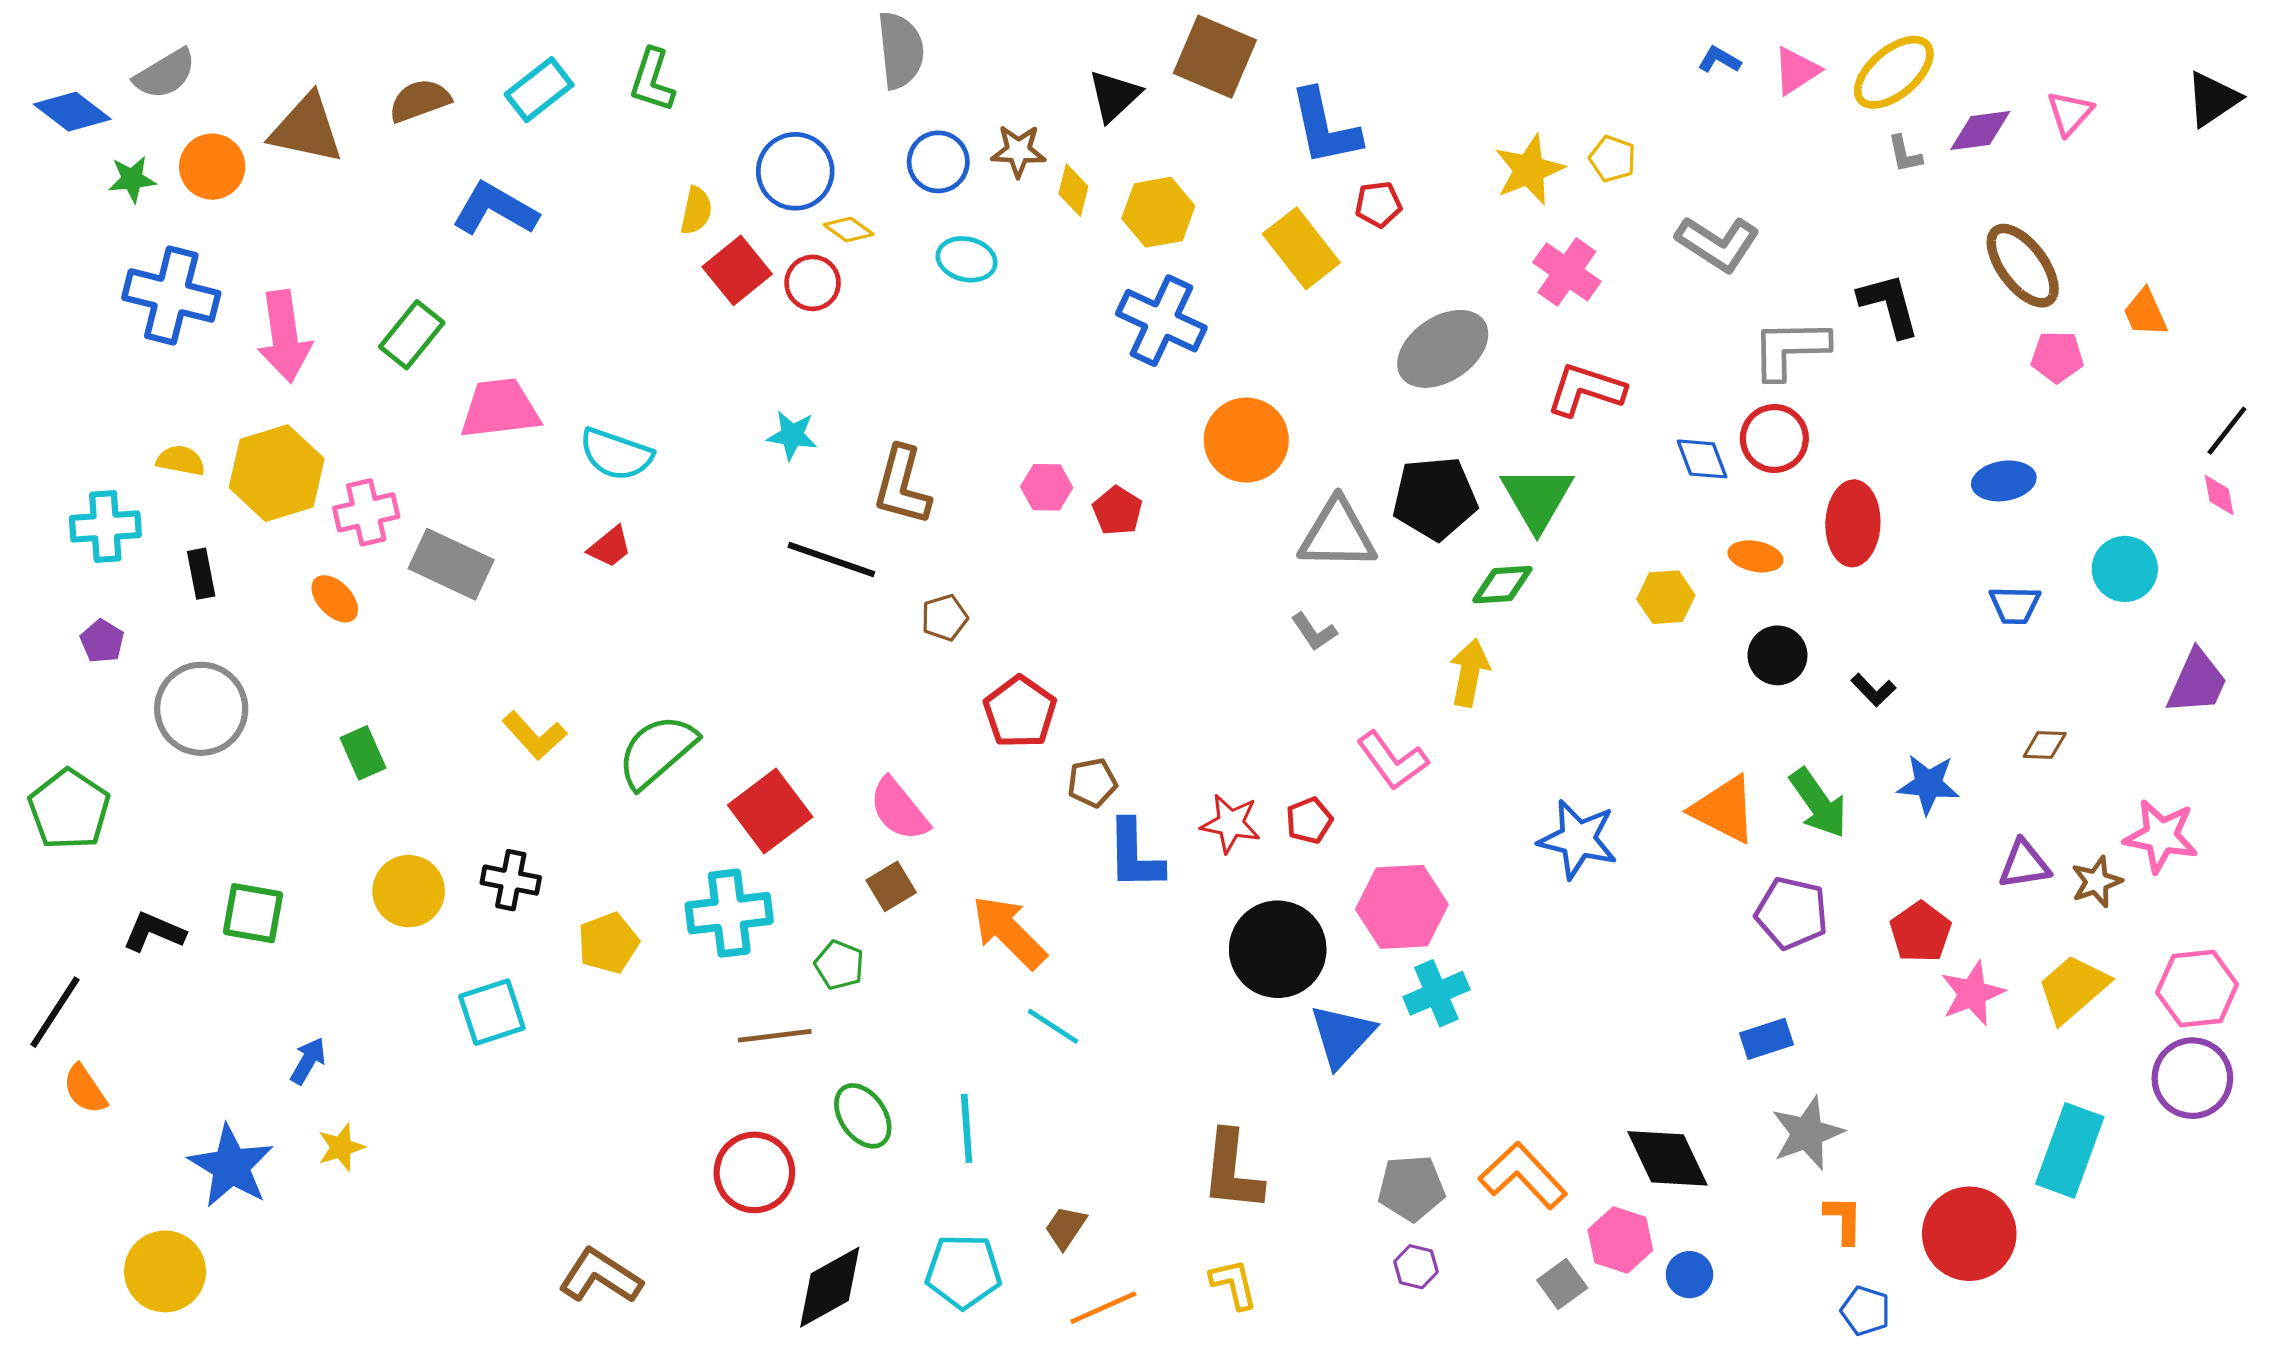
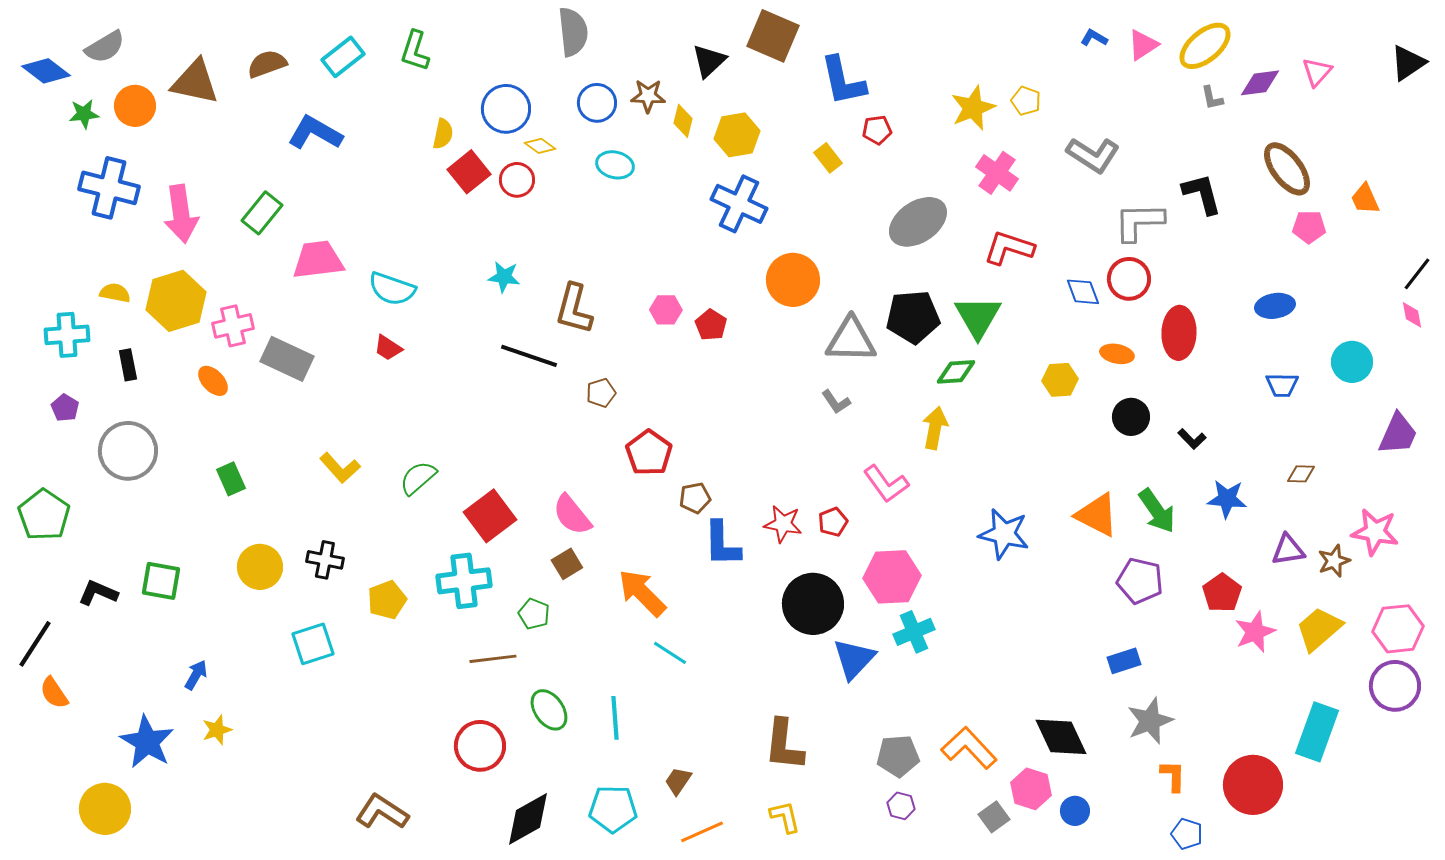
yellow rectangle: (1301, 248) -> (828, 158), size x0.6
red trapezoid: (610, 547) -> (388, 348), turned 72
green semicircle: (657, 751) -> (418, 478), size x0.7

